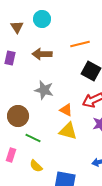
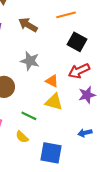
brown arrow: (42, 54) -> (28, 25), turned 30
green line: (33, 138) -> (29, 116), moved

